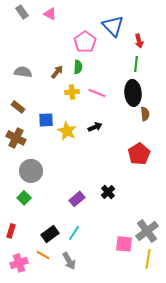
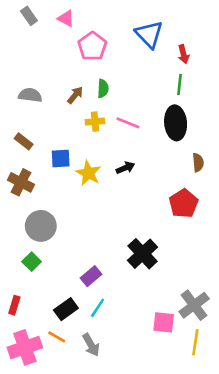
pink pentagon: (85, 42) -> (92, 46), moved
brown semicircle: (145, 114) -> (198, 163), moved
black cross: (108, 192) -> (143, 254), size x1.6
purple rectangle: (77, 199) -> (91, 276), moved
pink cross: (19, 263) -> (25, 347), size x1.4

